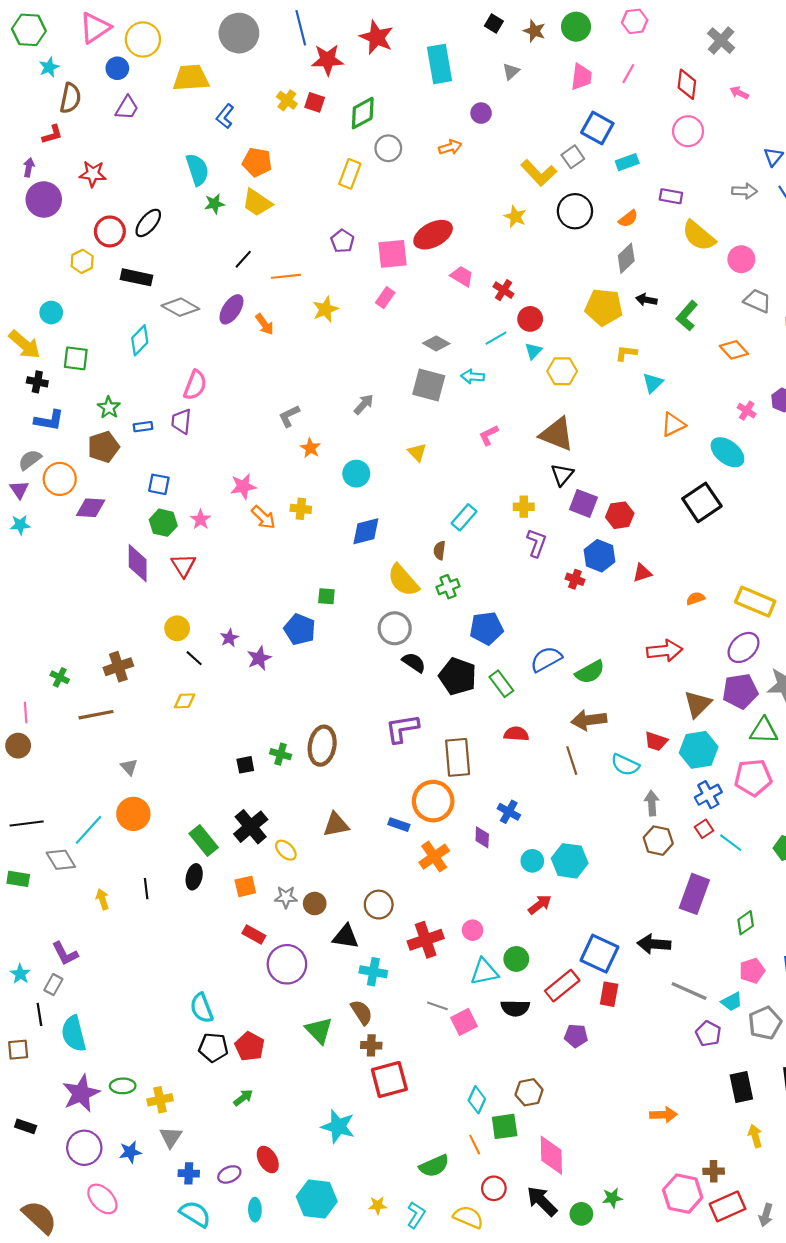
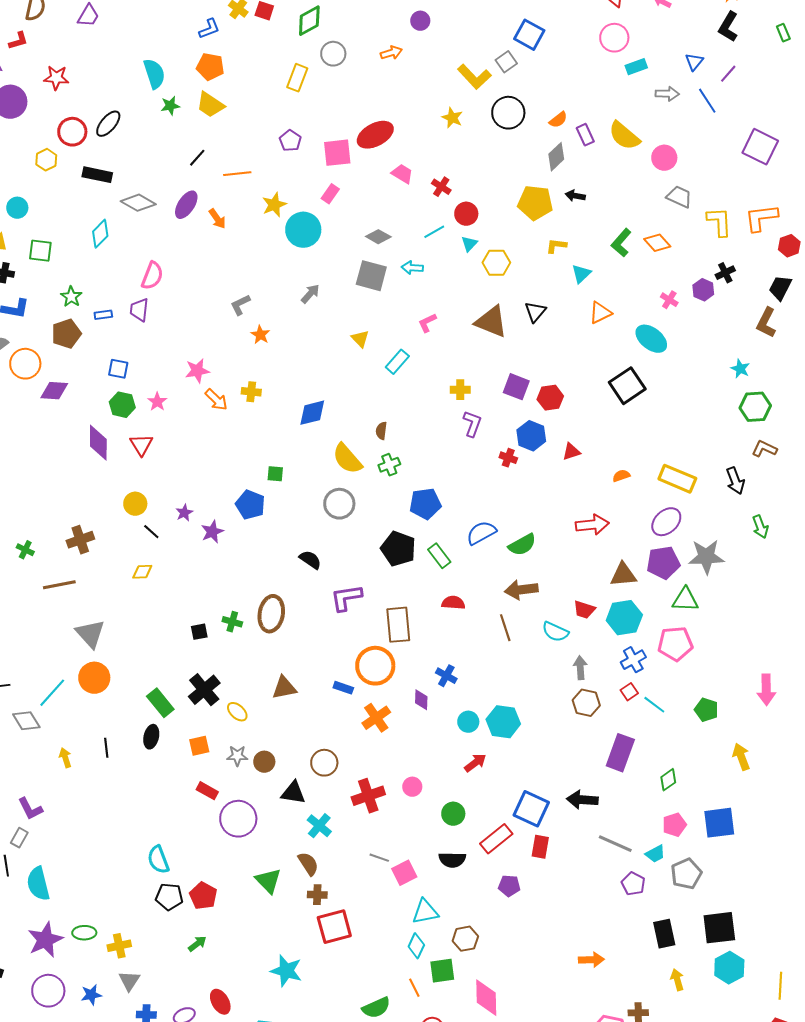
blue L-shape: (225, 116) -> (209, 29), moved, turned -150
cyan rectangle: (627, 162) -> (636, 67), moved
purple rectangle: (671, 196) -> (585, 135), moved, turned 55
green L-shape: (687, 316) -> (621, 243), moved
cyan circle: (356, 474) -> (303, 230), moved, size x1.4
black triangle: (562, 475) -> (535, 312), moved
cyan rectangle: (464, 517) -> (397, 362), moved
black semicircle: (414, 662) -> (310, 560), moved
brown triangle: (698, 704) -> (623, 575), turned 40
gray triangle: (129, 767) -> (90, 634), size x1.8
cyan cross: (373, 972) -> (319, 826), turned 30
cyan triangle: (484, 972) -> (425, 912), moved

